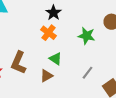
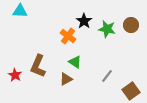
black star: (54, 13) -> (84, 21), moved
green star: (86, 36) -> (107, 29), moved

